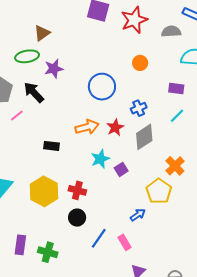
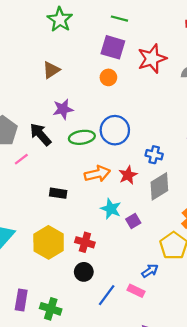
green ellipse: (27, 56) -> (82, 137), moved
orange circle: (140, 63) -> (108, 77), moved
blue cross: (139, 108) -> (154, 155), turned 35
cyan star: (100, 159) -> (111, 209), turned -30
pink rectangle: (124, 242) -> (136, 291), moved, turned -35

